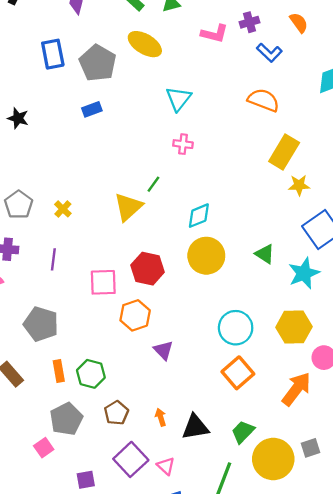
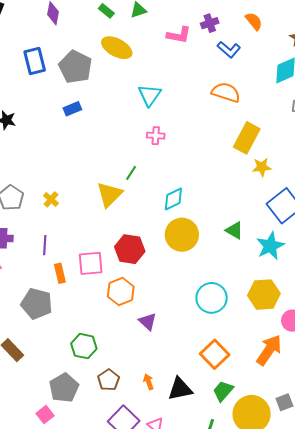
orange rectangle: (59, 371) -> (60, 273), moved
orange square: (238, 373) -> (215, 354), moved

